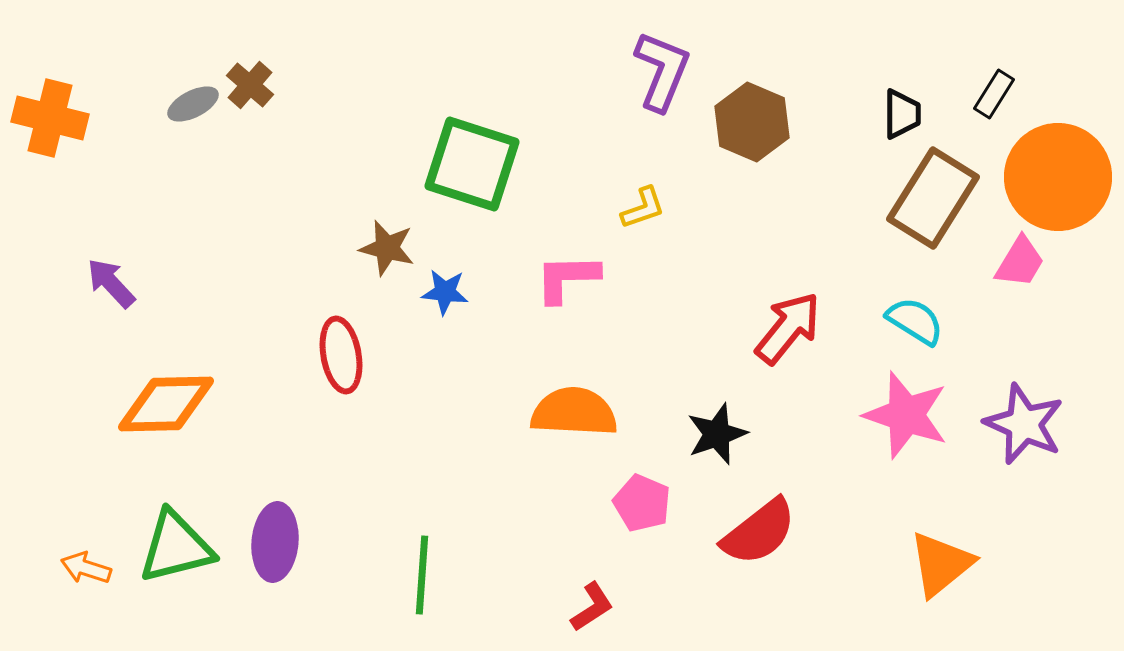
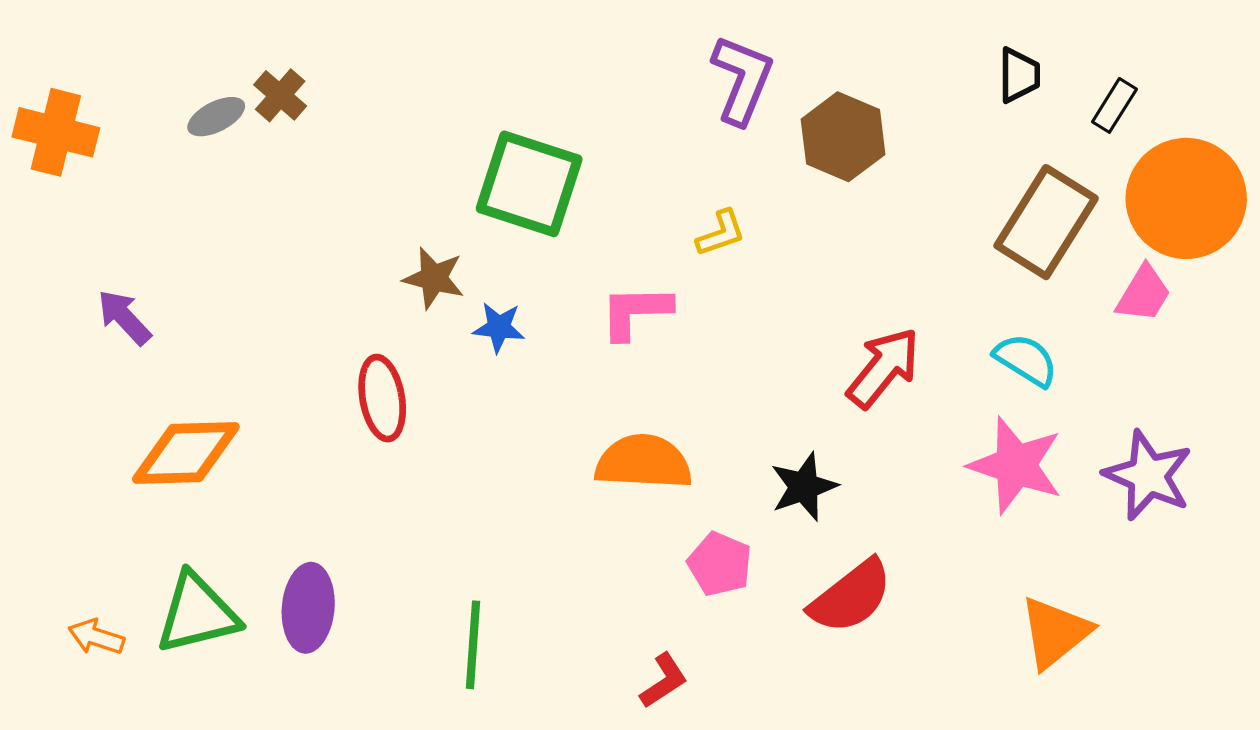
black trapezoid: (902, 114) -> (1019, 75), moved

